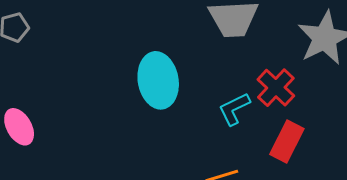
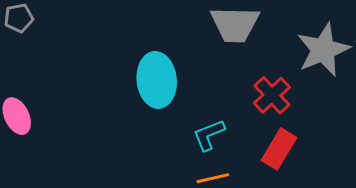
cyan L-shape: (234, 109) -> (209, 135), moved

